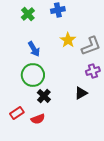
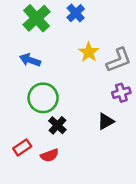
blue cross: (58, 10) -> (76, 13), turned -32
green cross: (28, 14) -> (37, 18), size x1.5
blue arrow: (34, 49) -> (30, 60), moved, turned 140

